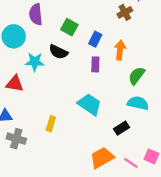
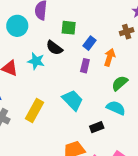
brown cross: (125, 12) -> (127, 32), moved
green square: (69, 27) -> (69, 28), turned -35
cyan star: (35, 62) -> (36, 61), moved
yellow rectangle: (51, 124) -> (35, 110), size x1.6

